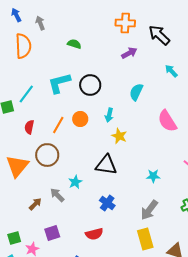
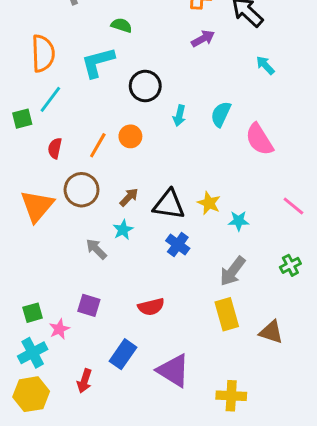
orange semicircle: (23, 46) -> (43, 53), moved
cyan L-shape: (59, 83) -> (98, 62), moved
cyan semicircle: (136, 92) -> (221, 114), moved
cyan arrow: (109, 115) -> (179, 116), moved
yellow star: (119, 136) -> (209, 203), moved
blue cross: (107, 203) -> (178, 245), moved
brown arrow: (35, 204) -> (129, 197), moved
purple square: (52, 233) -> (89, 305), turned 35

